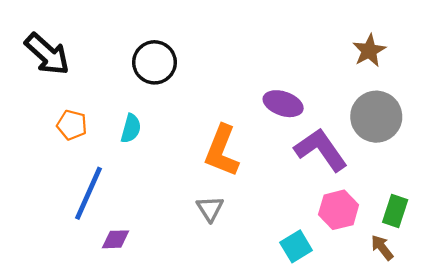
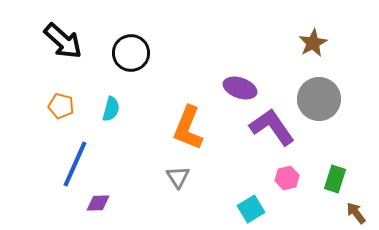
black arrow: (47, 54) -> (63, 41), moved
pink hexagon: (339, 210) -> (287, 178), size x0.7
brown arrow: (382, 248) -> (356, 213), moved

